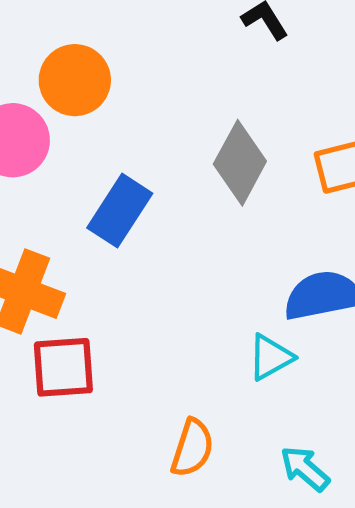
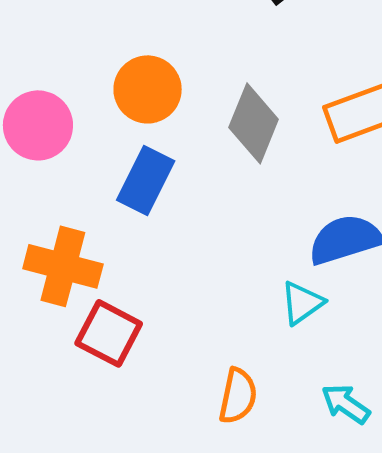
orange circle: (75, 80) -> (148, 89), moved
red square: (63, 367) -> (109, 333), turned 38

